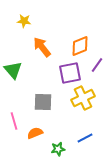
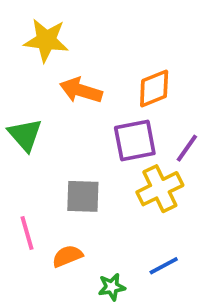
yellow star: (24, 21) -> (46, 40), size x1.6
orange arrow: (42, 47) -> (81, 90), turned -35
purple line: (97, 65) -> (187, 148), moved

